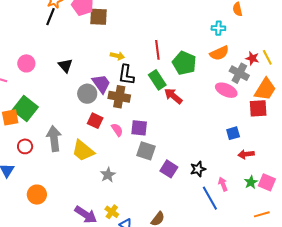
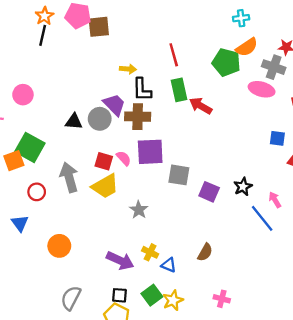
green pentagon: (184, 63) -> (226, 62), moved
black triangle: (65, 66) -> (74, 122), moved, turned -35
green rectangle: (157, 80) -> (179, 90), turned 30
red square: (95, 121) -> (104, 161), moved
purple square: (139, 128) -> (150, 152), moved, size x1.4
pink semicircle: (117, 130) -> (124, 158), moved
blue square: (233, 133) -> (277, 138), turned 32
yellow trapezoid: (83, 151) -> (105, 186), turned -60

